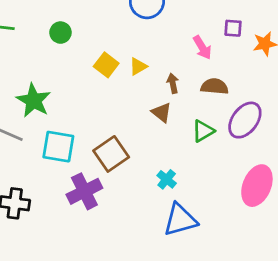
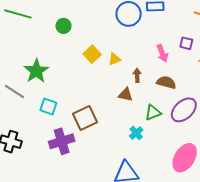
brown triangle: (161, 113) -> (126, 95), turned -35
cyan square: (58, 147) -> (48, 107), size x0.7
cyan cross: (167, 179) -> (136, 133), moved

